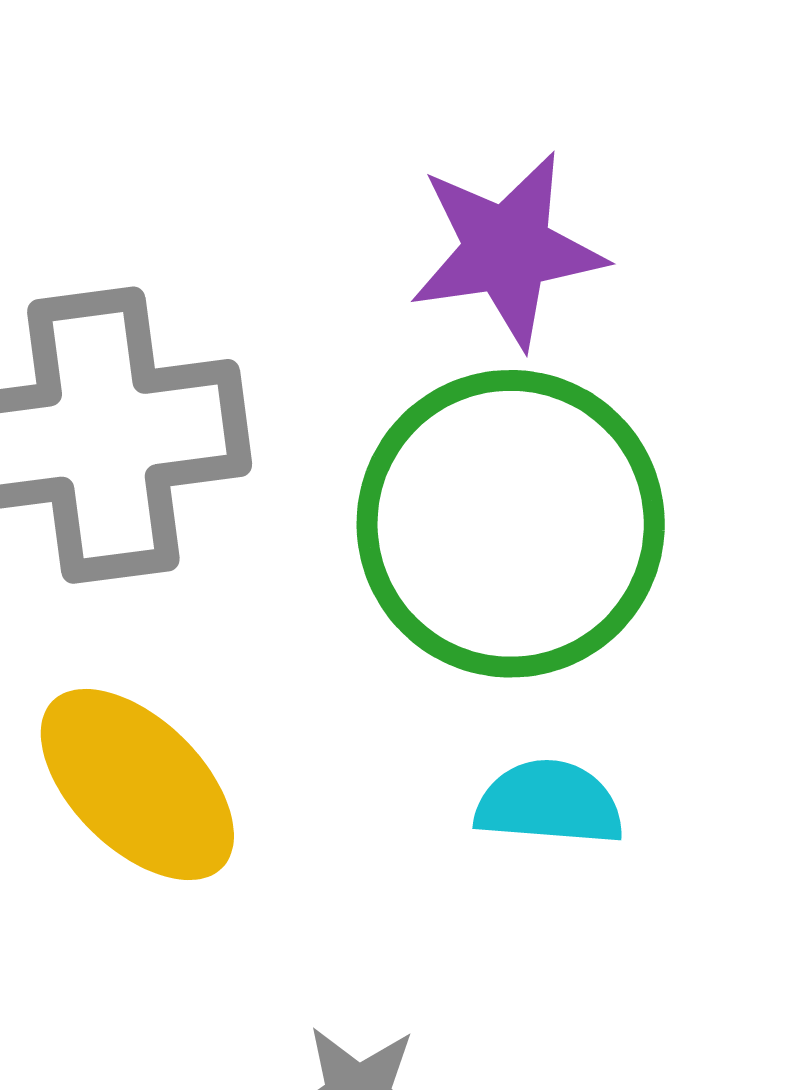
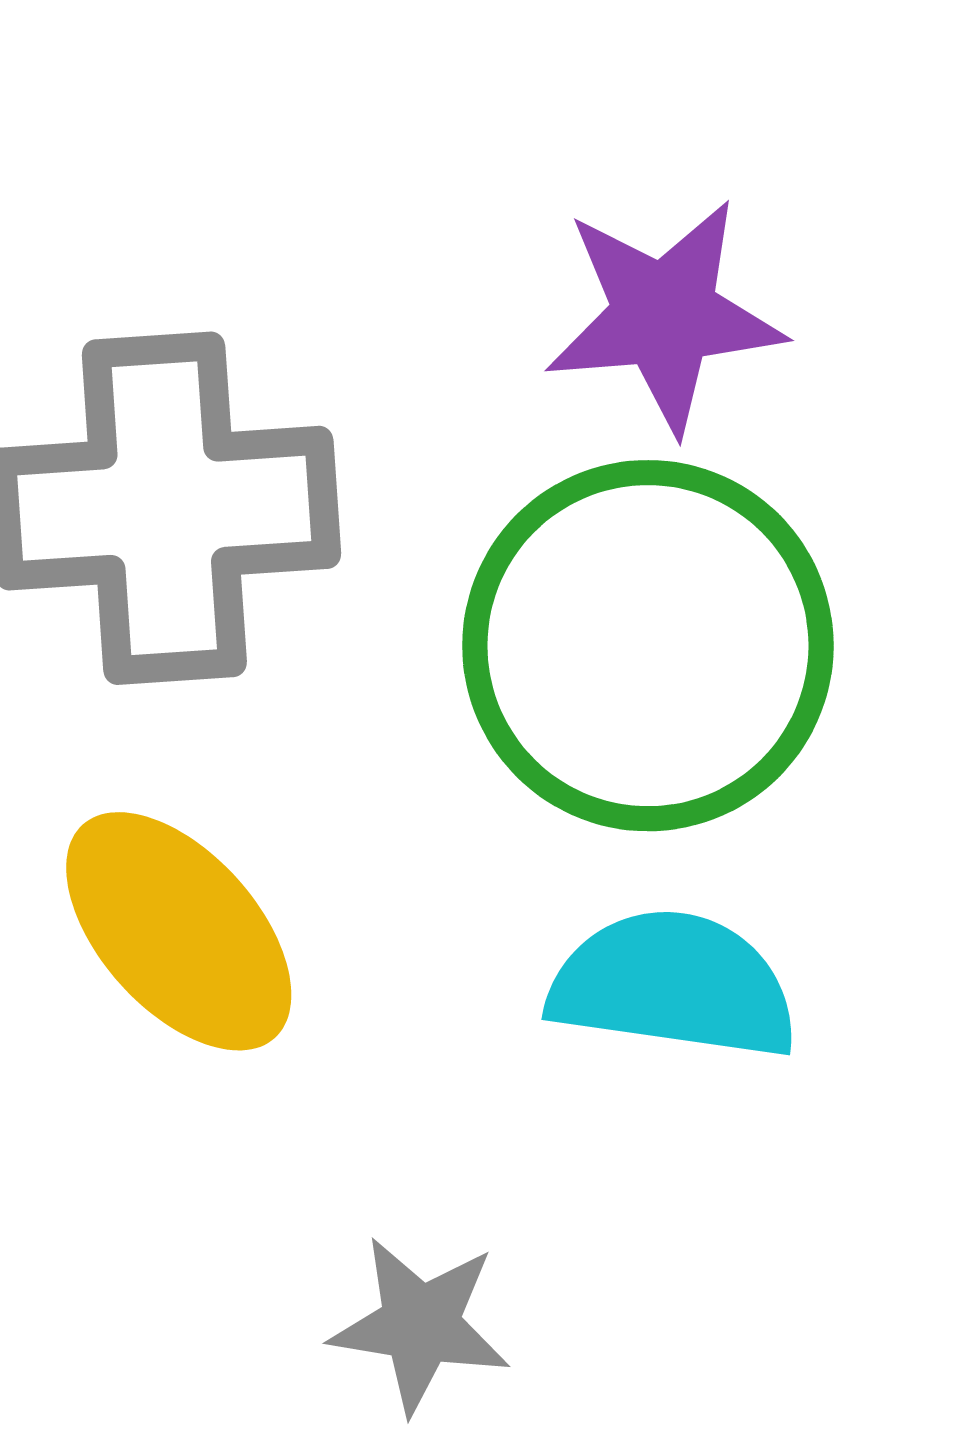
cyan semicircle: (549, 803) -> (673, 985), size x1.4

